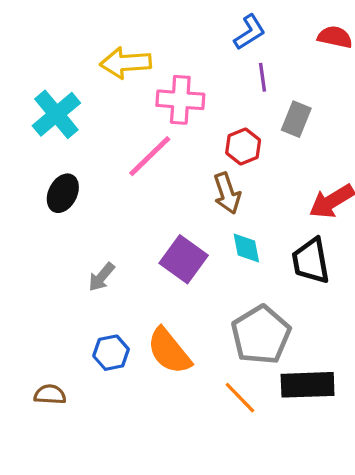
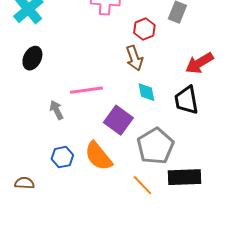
pink line: (150, 156) -> (86, 90), moved, turned 36
purple square: (184, 259) -> (118, 120), moved
gray arrow: (101, 277) -> (56, 110), turned 114

